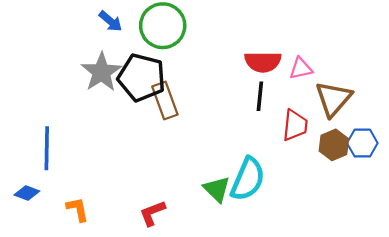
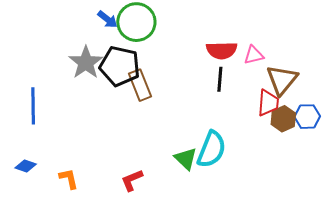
blue arrow: (111, 21) -> (107, 19), moved
red trapezoid: (295, 125) -> (268, 103), moved
blue line: (47, 148) -> (33, 106), moved

